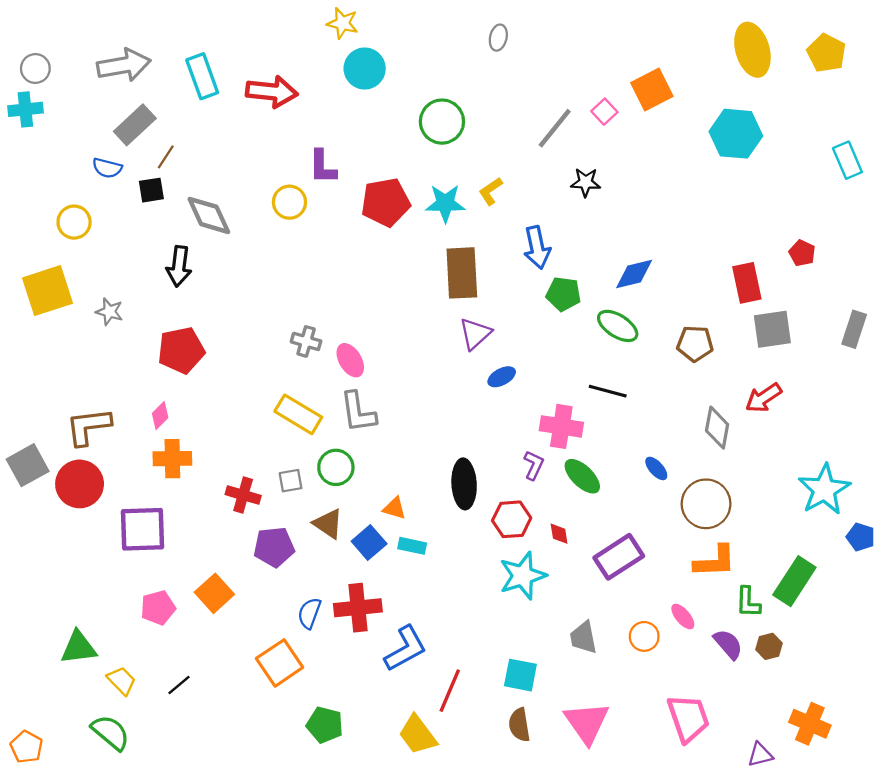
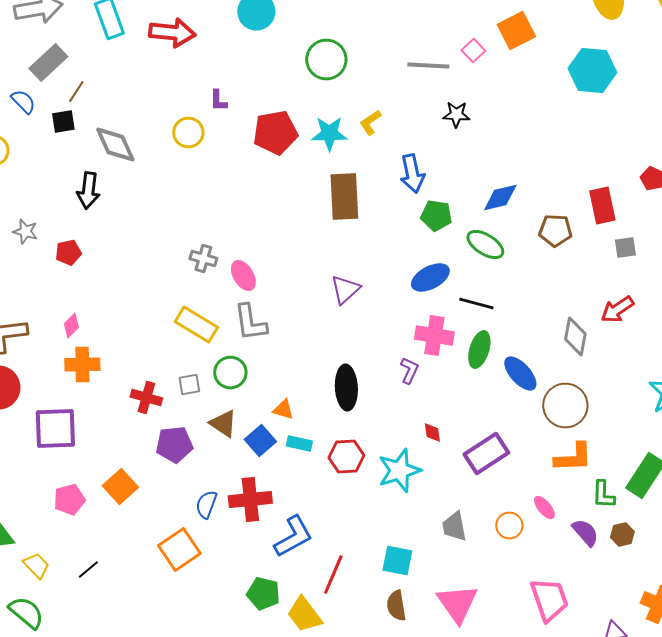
gray line: (555, 128) -> (428, 66), turned 54
purple L-shape: (323, 167) -> (218, 100), size x0.7
blue semicircle: (107, 168) -> (23, 102), turned -148
gray square: (772, 329) -> (625, 248), size x0.6
purple triangle: (475, 334) -> (345, 290), moved
brown pentagon: (695, 344) -> (555, 230), moved
red pentagon: (181, 350) -> (68, 252), moved, size x0.6
blue ellipse: (502, 377) -> (430, 278), moved, size x1.5
blue ellipse: (656, 468) -> (520, 374), size x1.6
green ellipse: (582, 476) -> (479, 350), moved, turned 63
red hexagon: (512, 519) -> (346, 456), moved
green pentagon: (325, 725) -> (263, 594), moved

